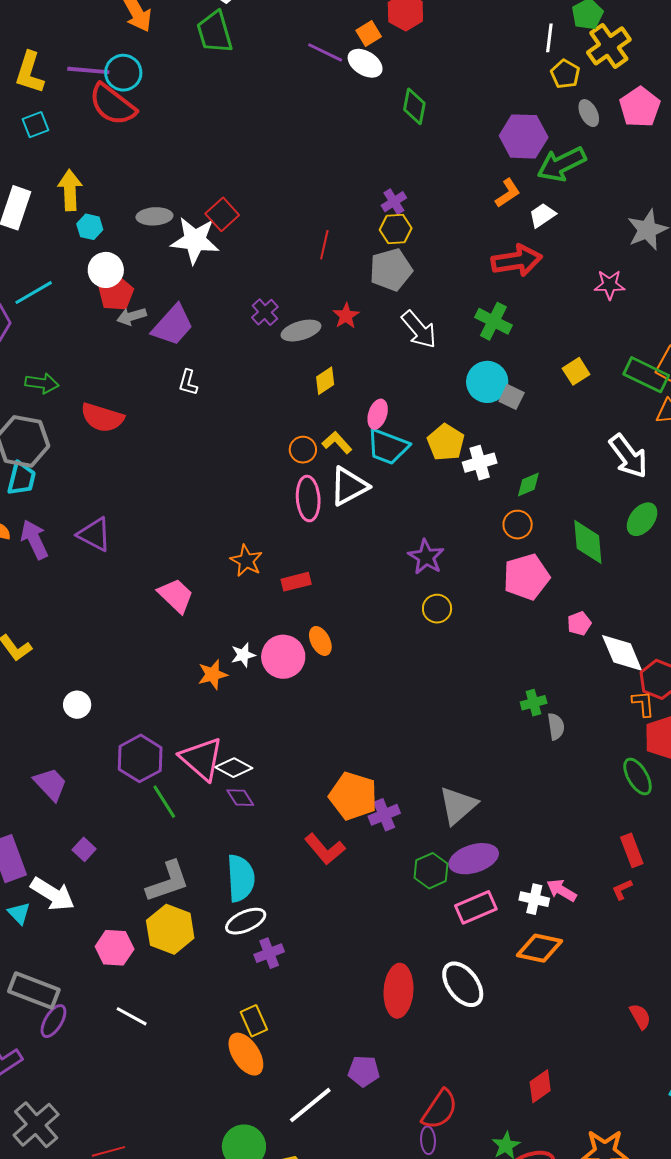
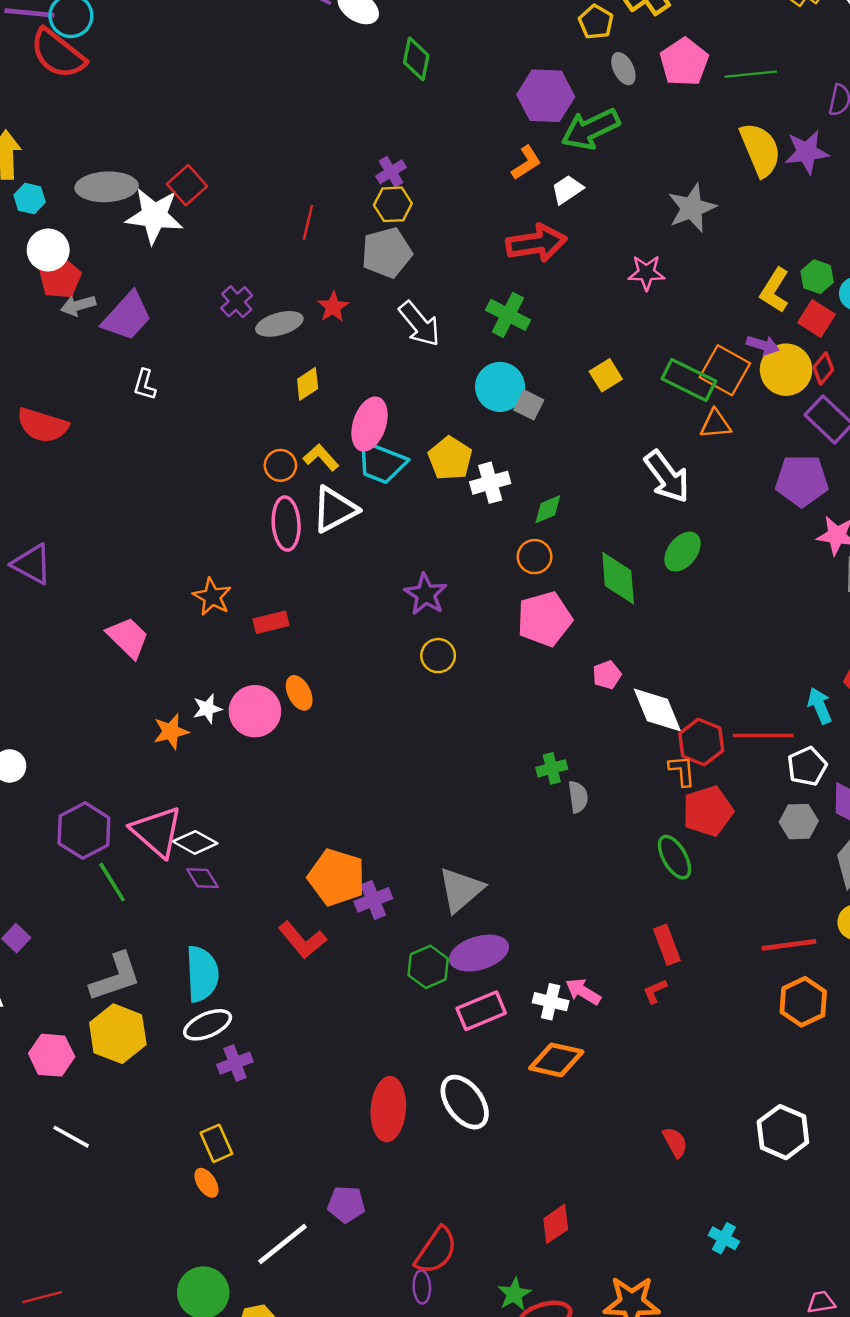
gray ellipse: (154, 216) -> (107, 187), size x1.4
pink ellipse: (378, 414) -> (370, 424), size x1.5
orange ellipse: (246, 1054) -> (206, 1183), size x0.6

